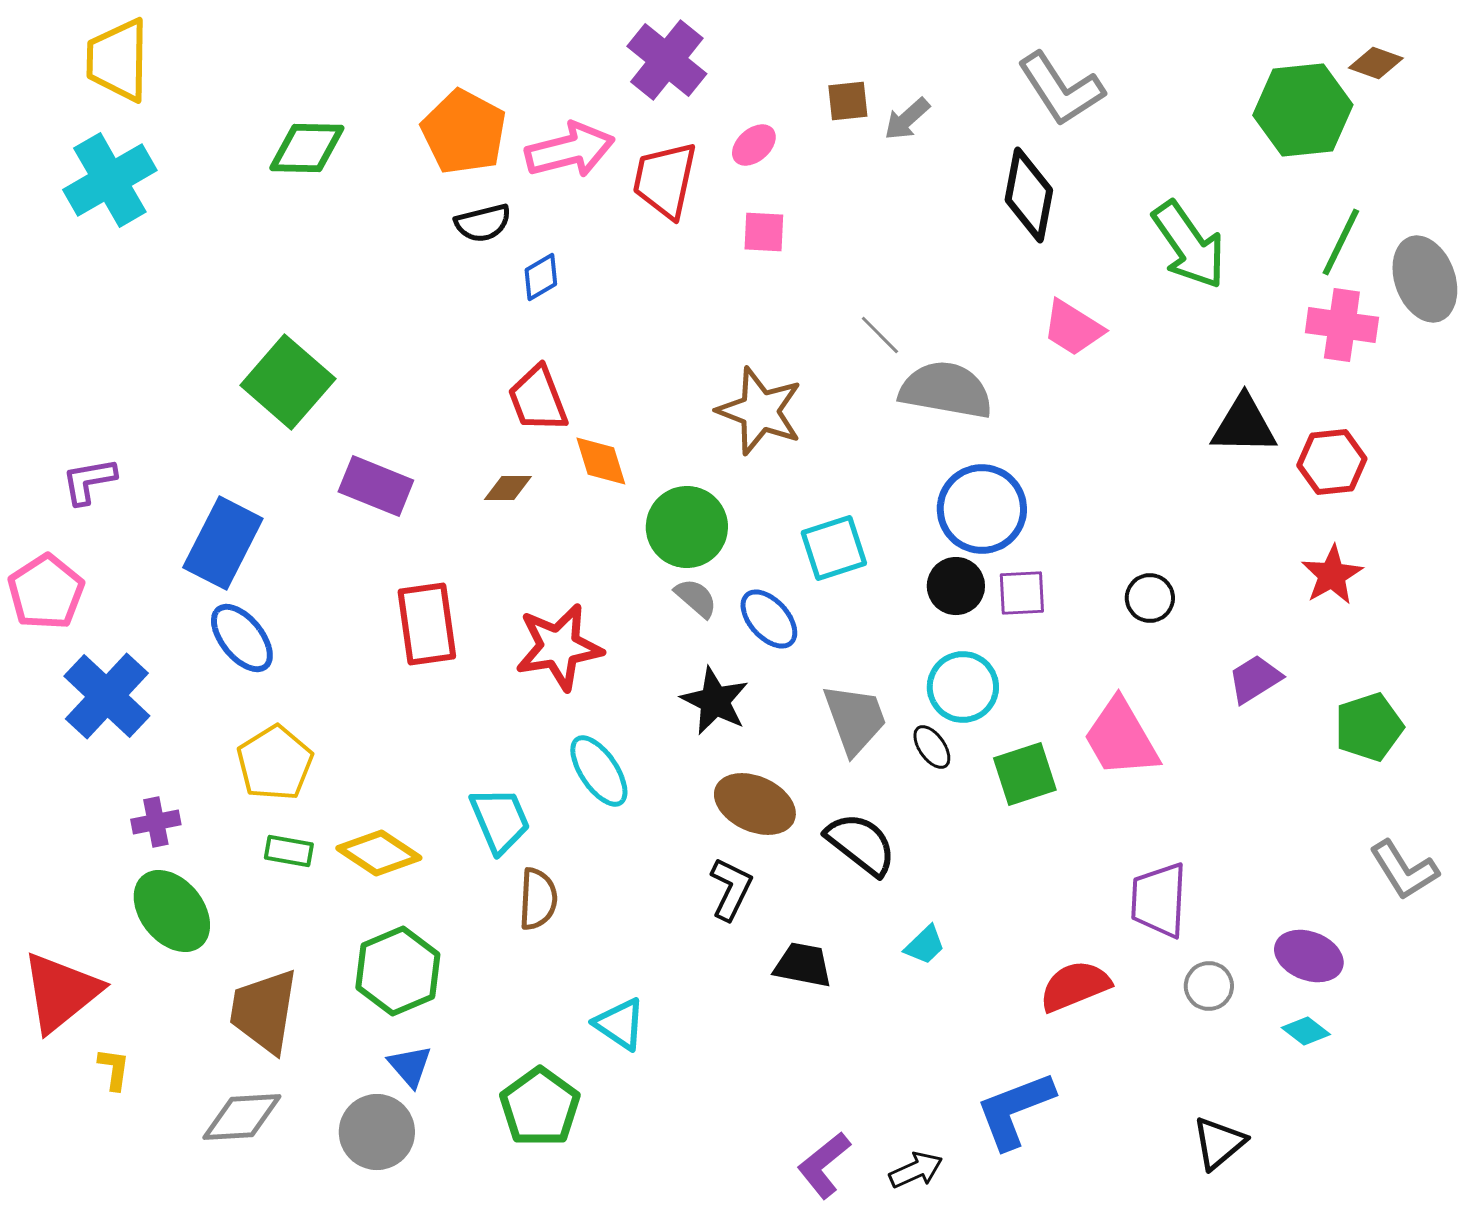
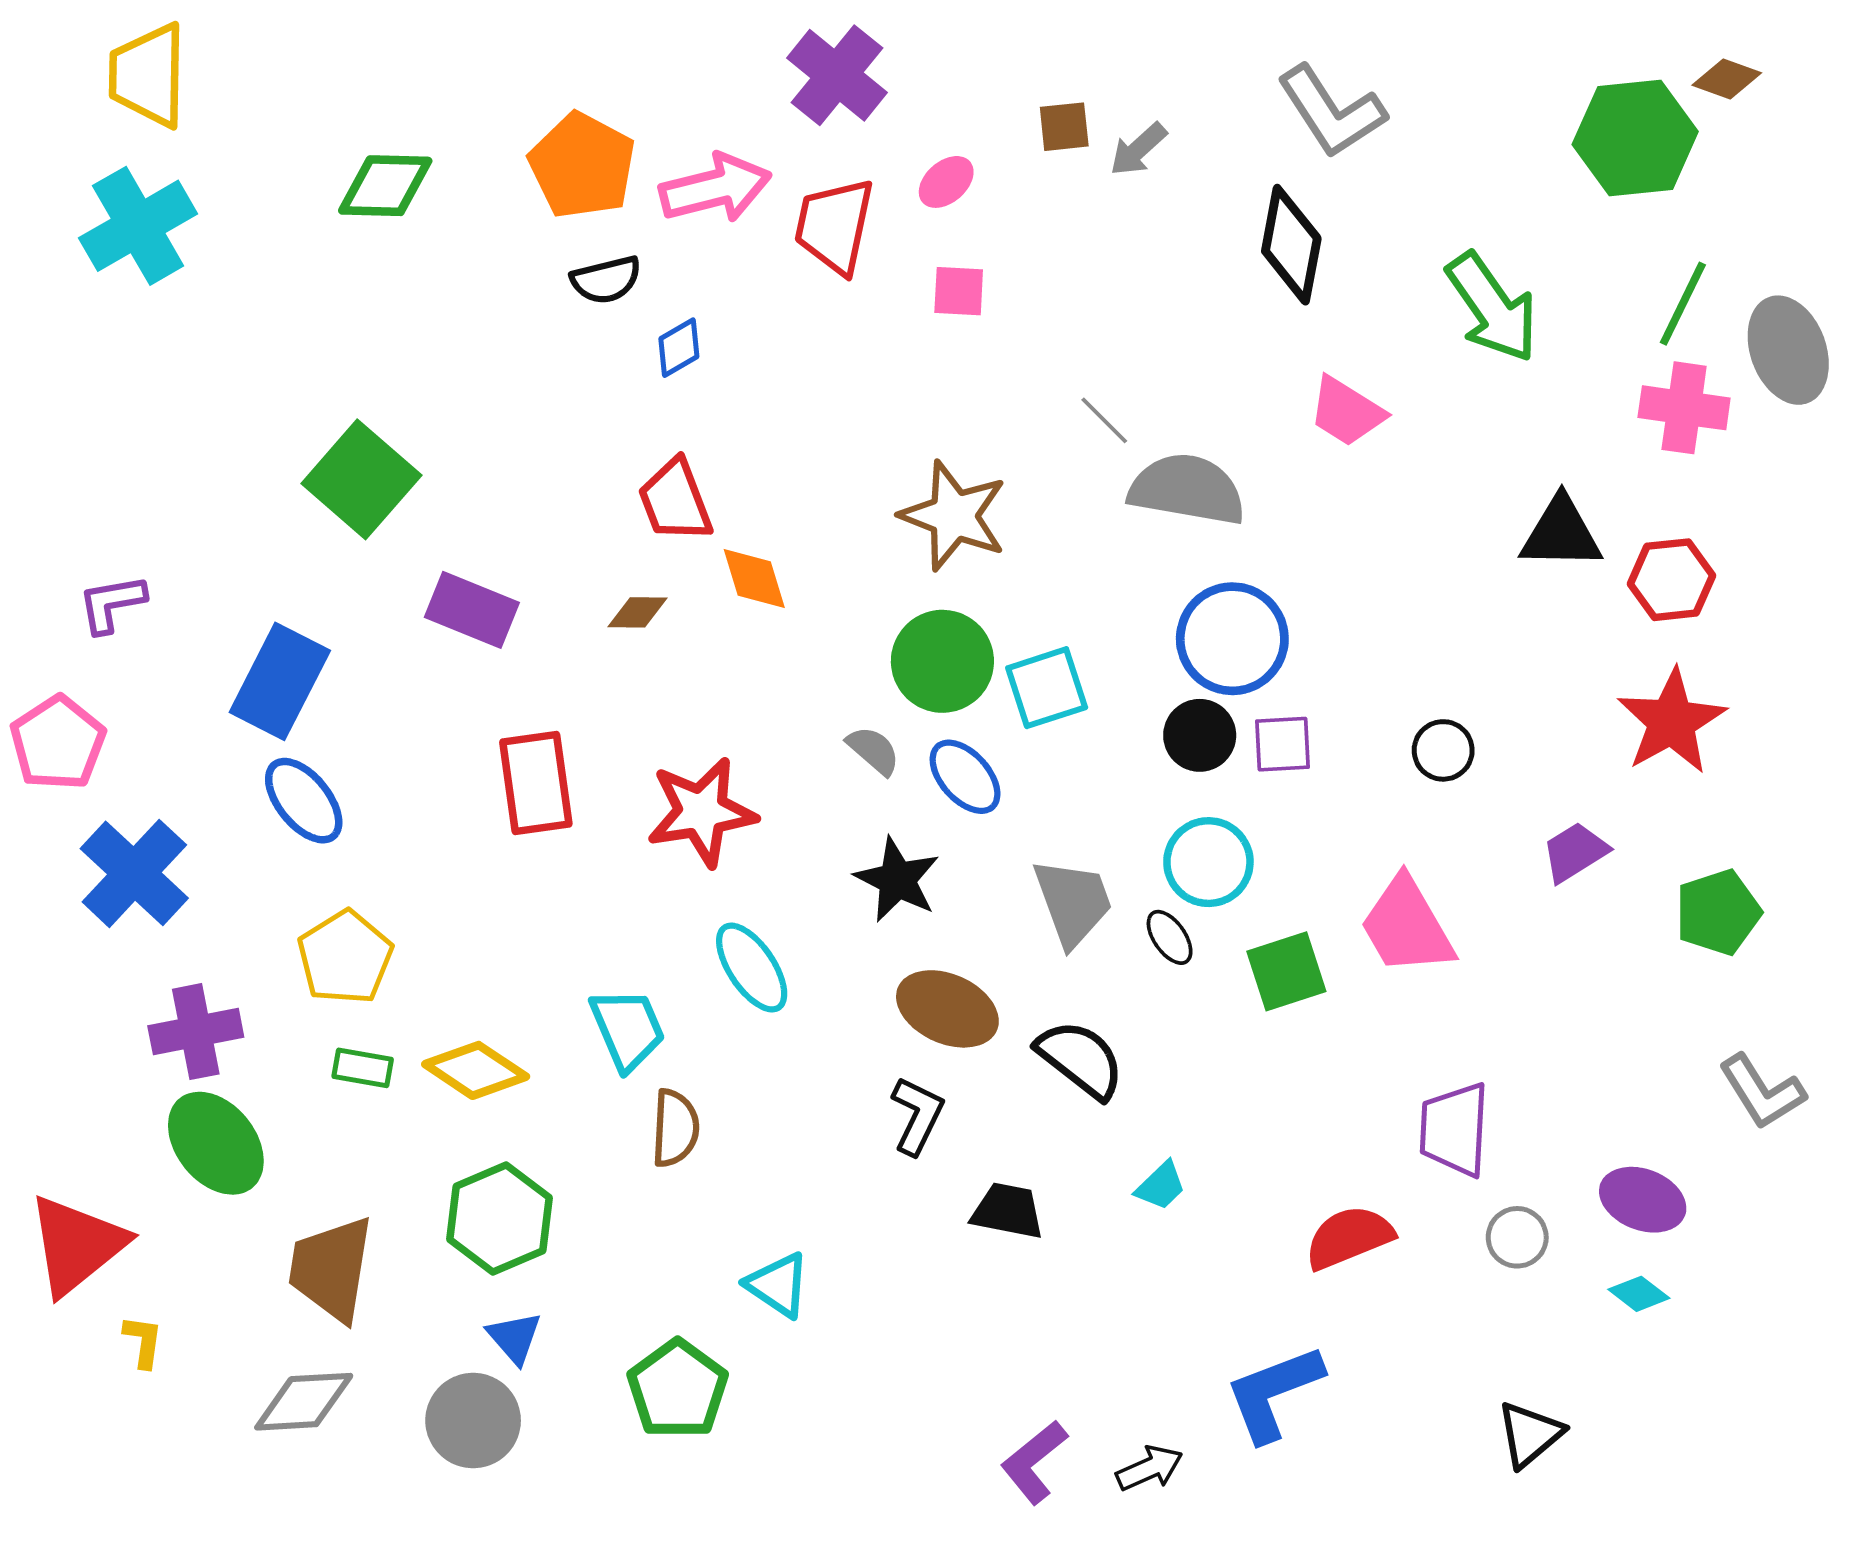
green circle: (687, 527) -> (942, 661), moved
red star: (1332, 575) -> (1672, 722), size x1.4
purple cross: (156, 822) -> (196, 1032), size x1.5

